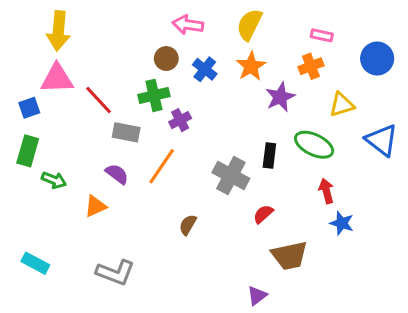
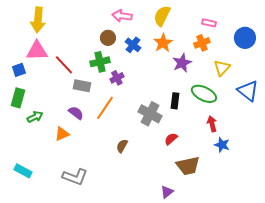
yellow triangle: (342, 105) -> (222, 68), turned -30
green arrow: (54, 180) -> (35, 117), turned -49

